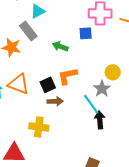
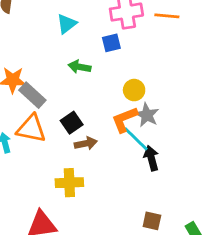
cyan triangle: (38, 11) -> (67, 24), moved
gray rectangle: (28, 31) -> (32, 95), moved
yellow circle: (113, 72) -> (134, 90), moved
orange L-shape: (67, 76) -> (125, 119), moved

